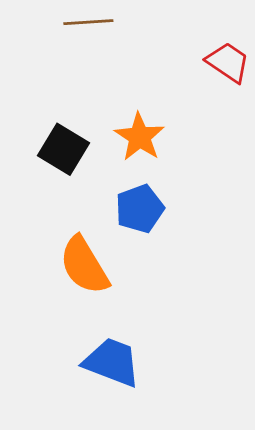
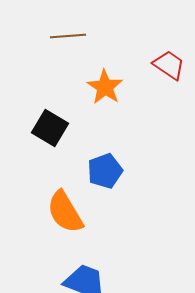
orange star: (140, 137) -> (105, 87), moved

